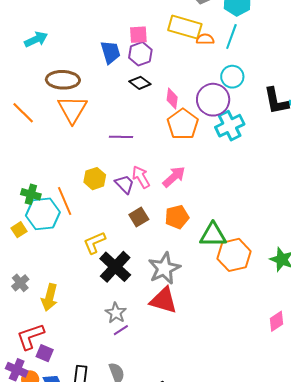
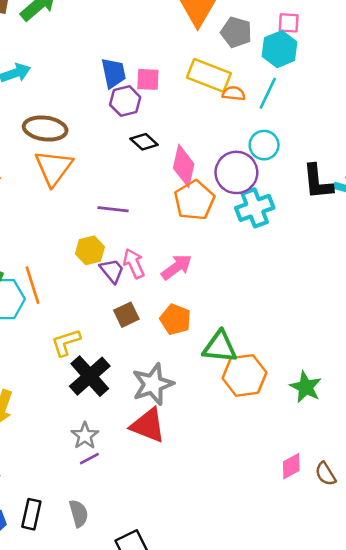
blue trapezoid: (110, 52) -> (114, 73), moved
purple hexagon: (140, 54) -> (125, 101), moved
pink diamond: (172, 99) -> (184, 166), size x1.5
yellow hexagon: (95, 179) -> (90, 250), moved
orange pentagon: (177, 217) -> (175, 319), turned 30

